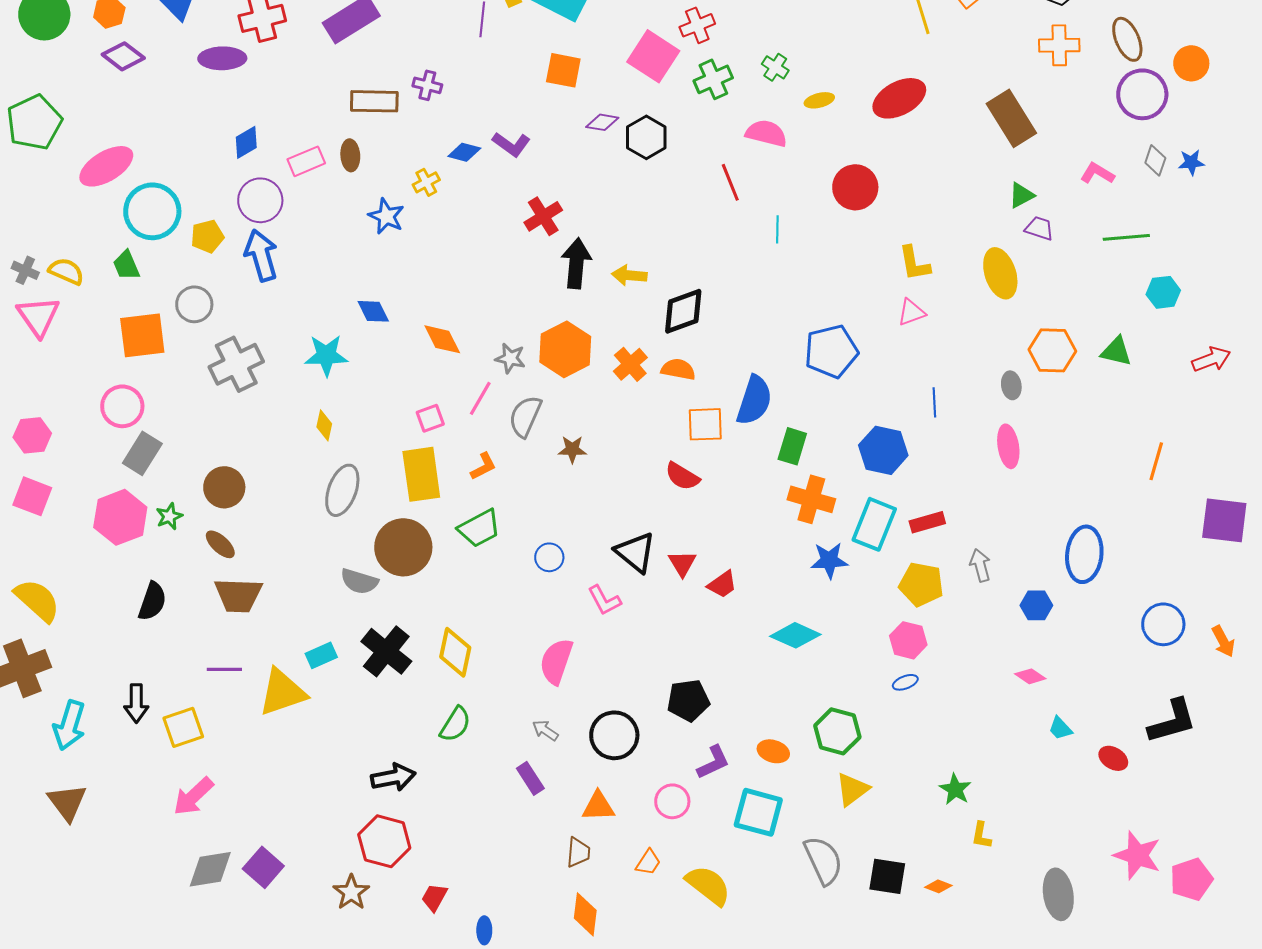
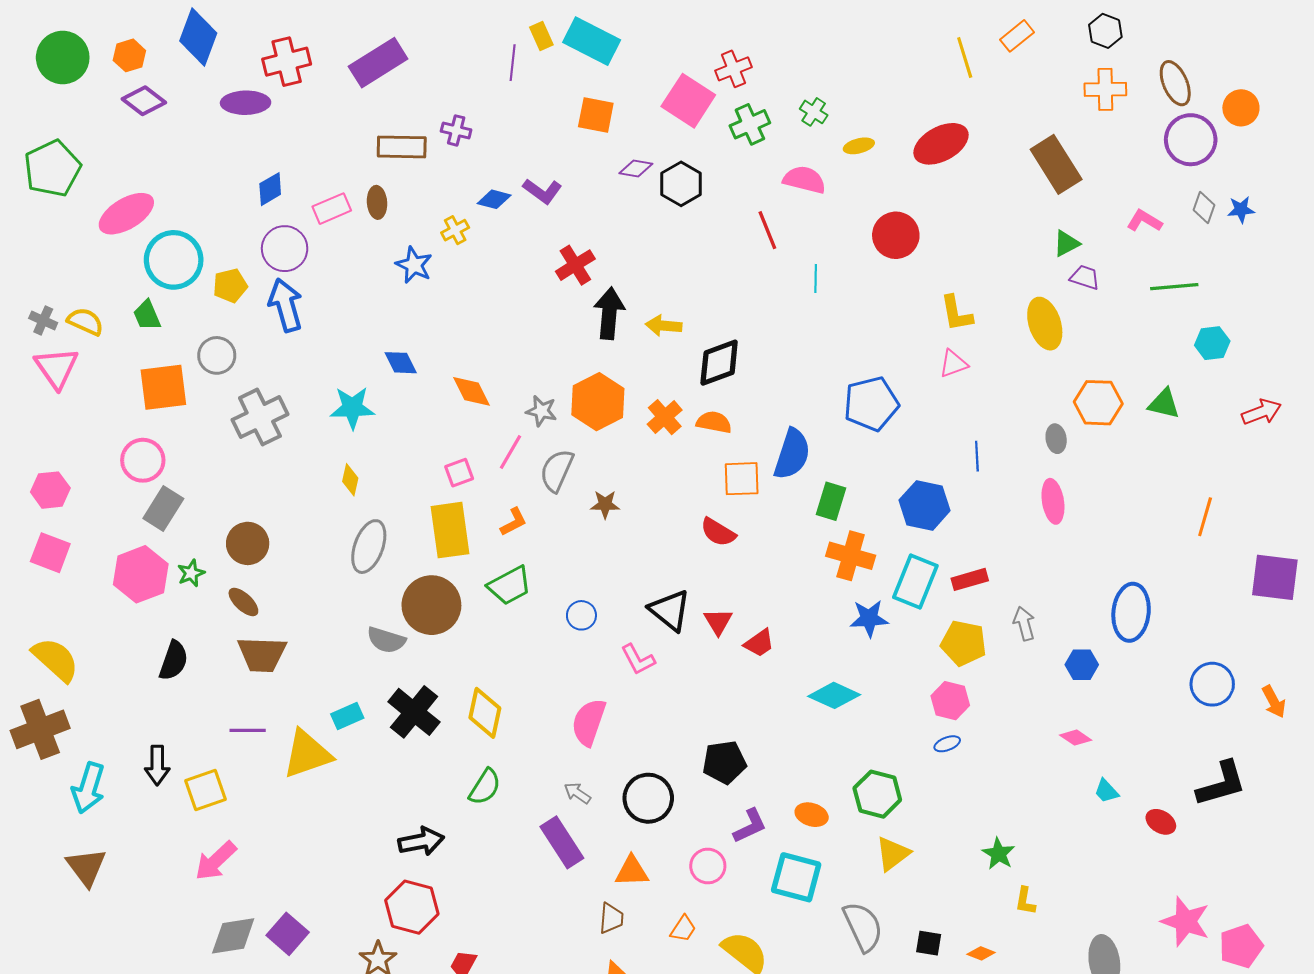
purple rectangle: (530, 778) -> (562, 842), size x1.5
black square: (887, 876) -> (929, 943), size x0.7

